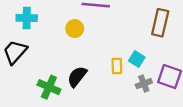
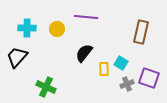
yellow circle: (75, 29) -> (57, 29), moved
black semicircle: (77, 77) -> (84, 53), moved

